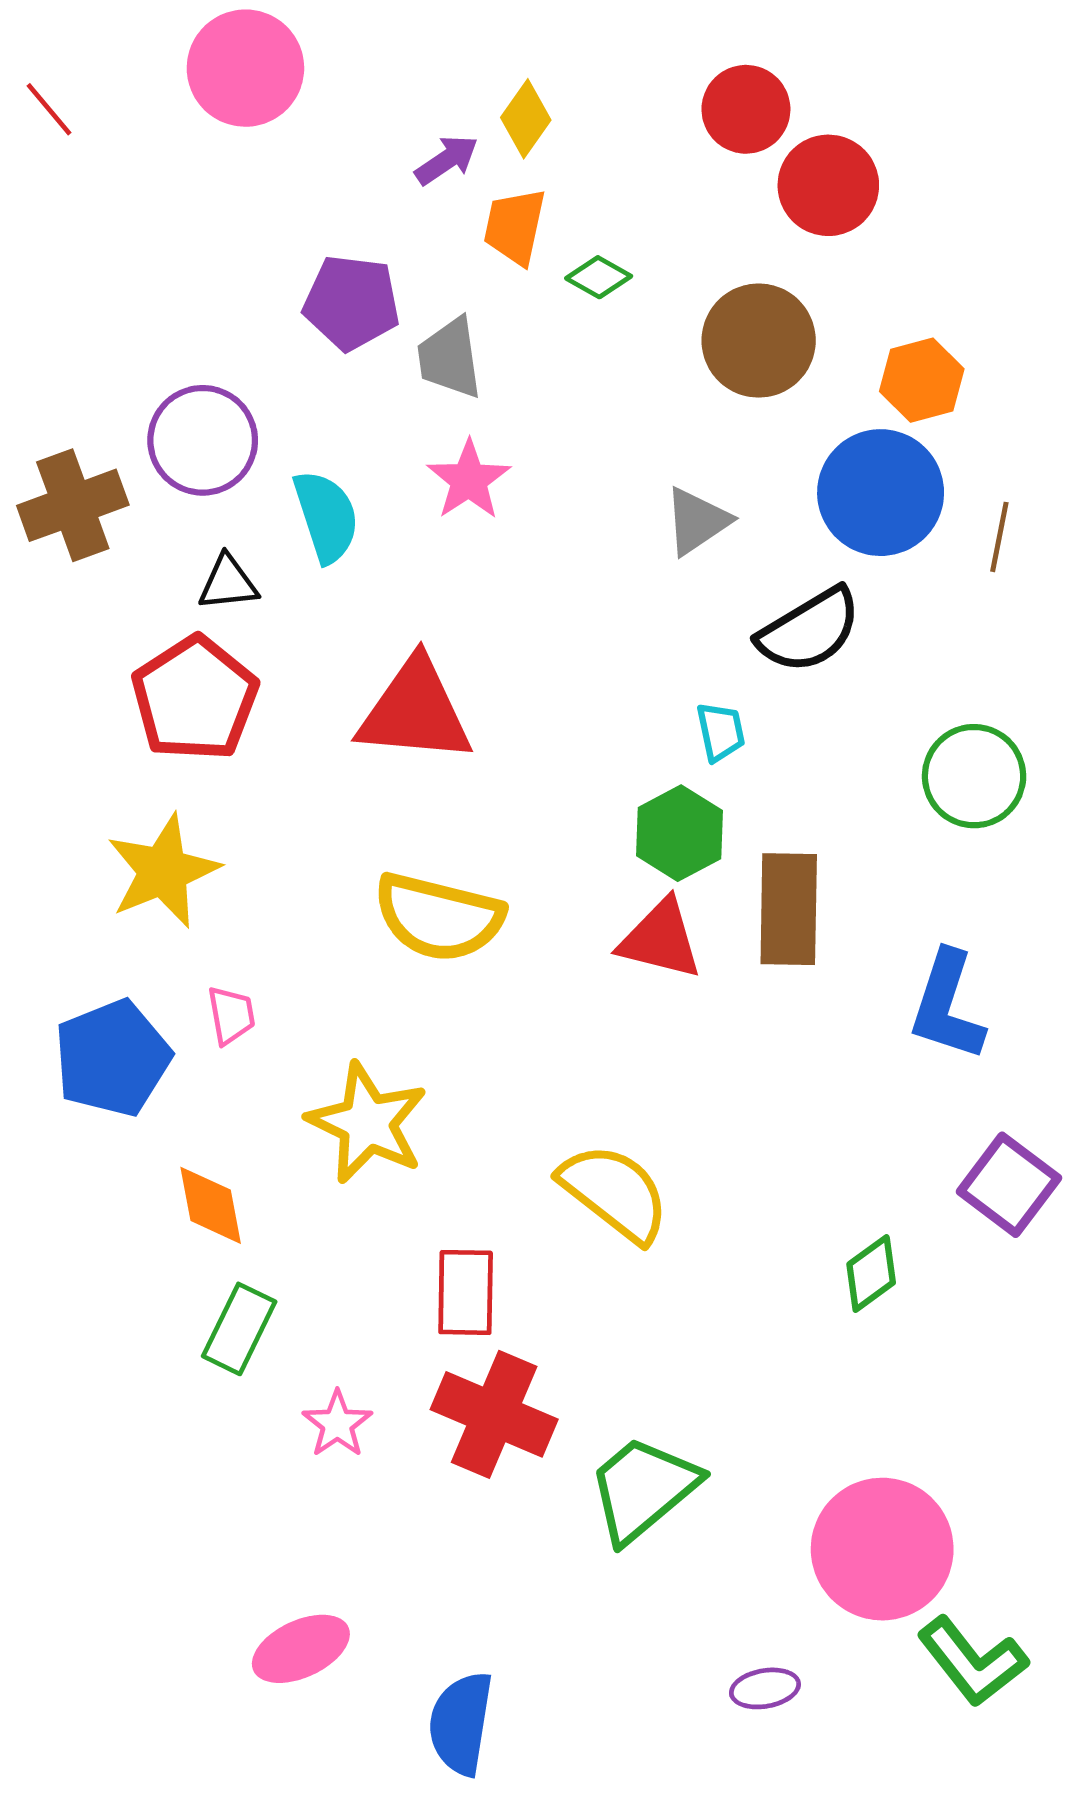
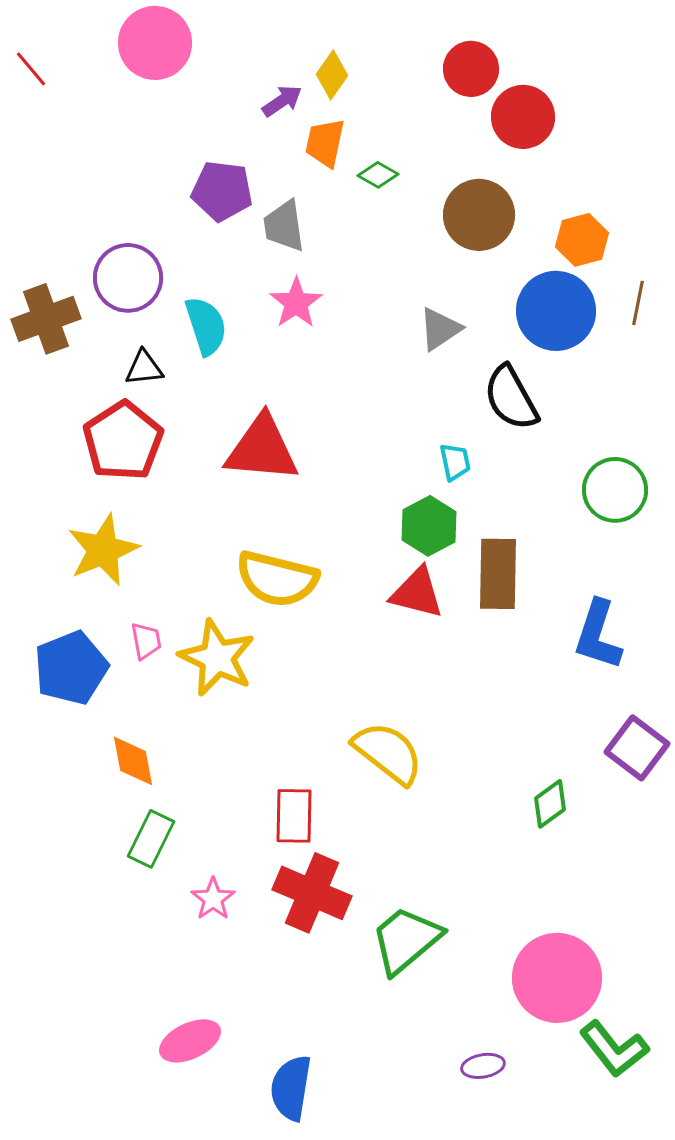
brown line: (999, 537) -> (638, 303), moved
black semicircle: (809, 630) -> (511, 398), turned 92
yellow star: (367, 1123) -> (217, 658), moved

